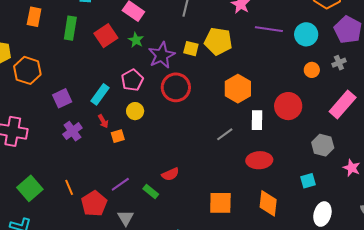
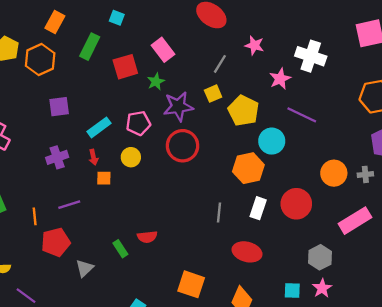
cyan circle: (306, 34) -> (272, 141), moved
yellow square: (191, 49) -> (213, 94), moved, turned 35
orange hexagon: (27, 70) -> (40, 59), moved
orange circle: (312, 70) -> (334, 173), size x1.5
purple square: (62, 98) -> (59, 107), moved
gray line: (225, 134) -> (219, 212), turned -66
pink star: (352, 168) -> (322, 288), moved
purple line: (120, 184) -> (69, 205), moved

